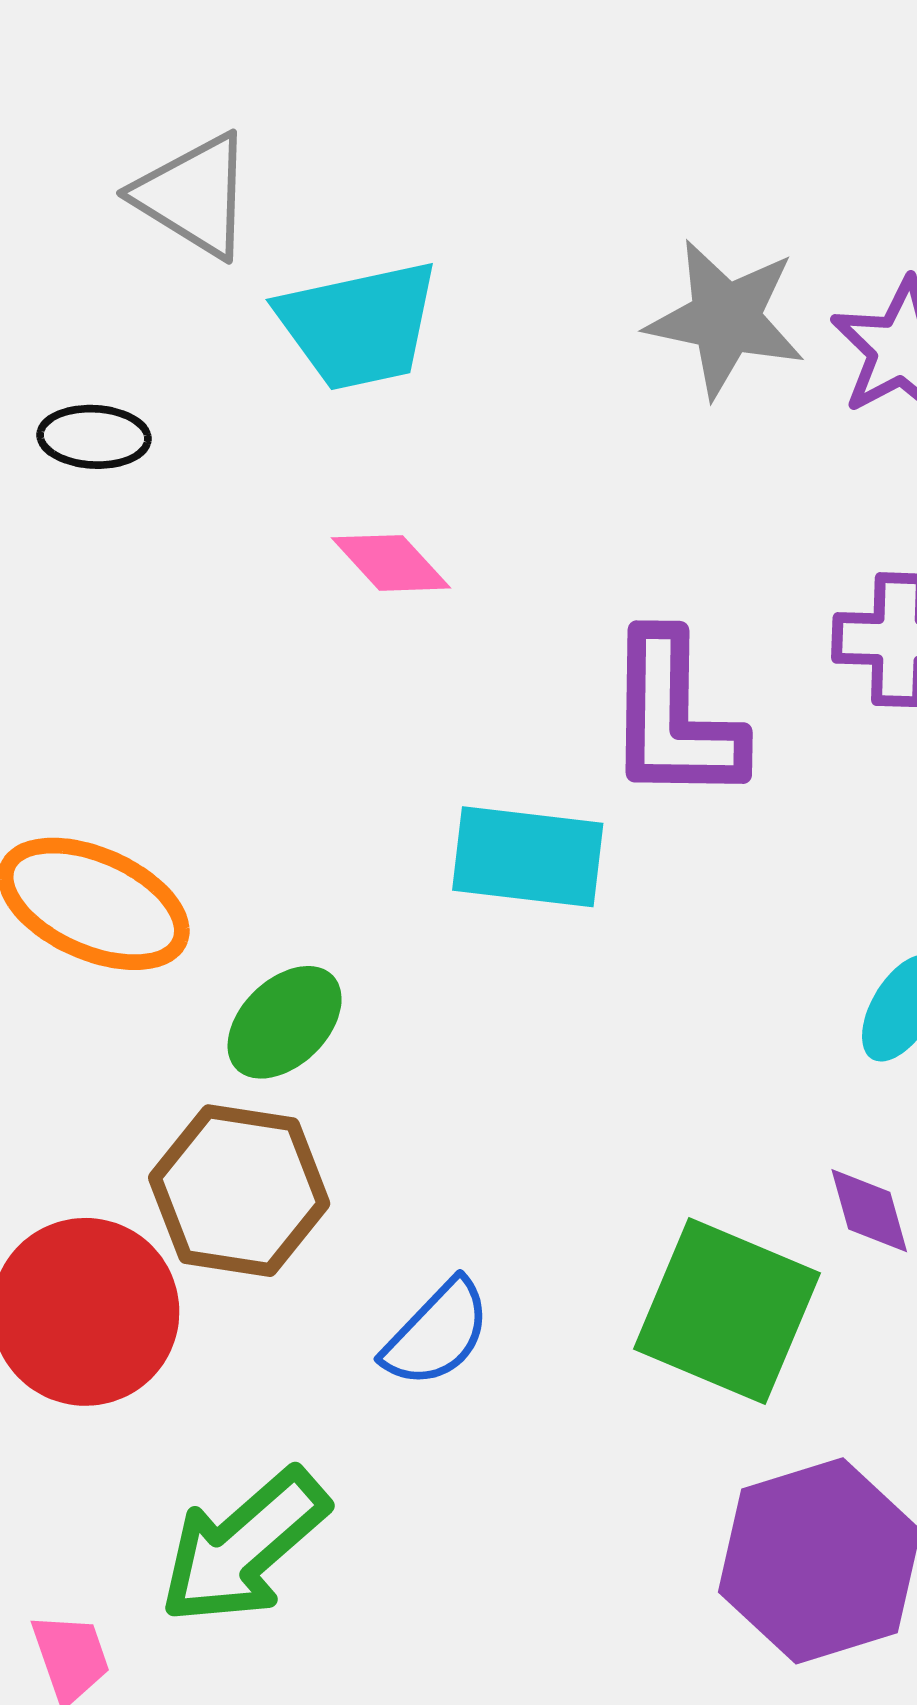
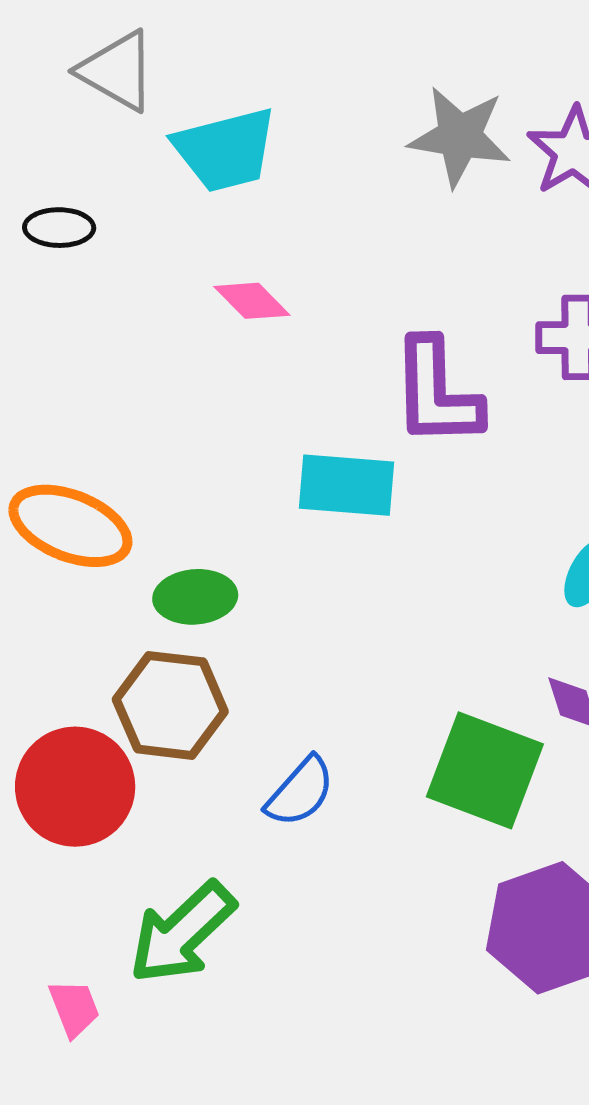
green ellipse: (285, 1022) -> (195, 597), turned 42

